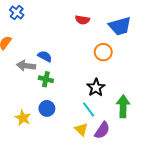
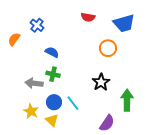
blue cross: (17, 13) -> (37, 25), moved
gray arrow: (26, 66) -> (34, 83), moved
cyan line: (89, 109) -> (73, 103), moved
yellow triangle: (81, 129) -> (52, 120), moved

